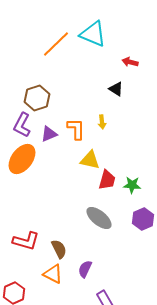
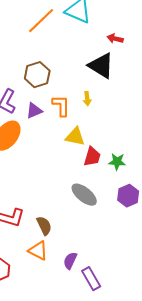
black triangle: (116, 89) -> (101, 66), size x1.8
brown hexagon: (37, 98) -> (37, 75), moved
purple semicircle: (85, 269) -> (70, 261), moved

